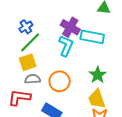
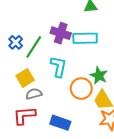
green line: (30, 42) -> (34, 47), moved
cyan L-shape: (66, 46) -> (58, 67), moved
orange circle: (60, 81) -> (81, 89), moved

